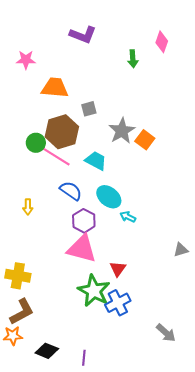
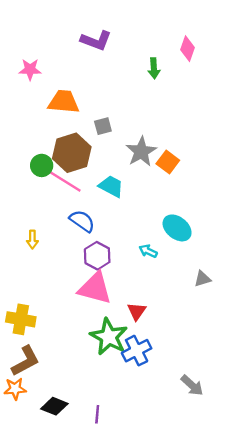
cyan ellipse: (109, 197) -> (177, 228), moved
gray triangle: (181, 250) -> (202, 279), moved

